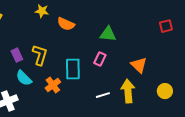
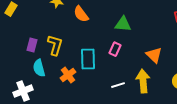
orange semicircle: (66, 24) -> (81, 14), turned 30
purple rectangle: (17, 55) -> (32, 45), turned 40
cyan semicircle: (24, 78) -> (39, 68), turned 30

